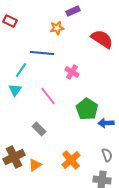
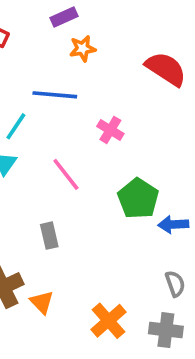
purple rectangle: (73, 11) -> (64, 17), moved
gray rectangle: (39, 129) -> (49, 236), turned 32
orange cross: (71, 160) -> (109, 321), moved
orange triangle: (35, 165) -> (42, 302), turned -40

